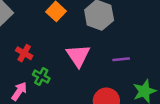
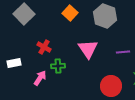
green cross: (41, 76) -> (58, 66), turned -32

